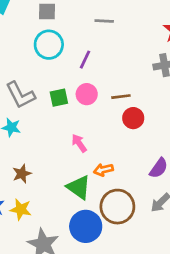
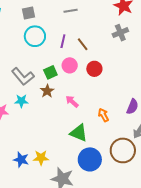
brown line: (121, 97) -> (83, 44), moved, turned 72
red circle: (133, 118) -> (94, 69), moved
orange arrow: (103, 170) -> (103, 115), moved, turned 88
brown star: (22, 174) -> (47, 91), moved
brown circle: (117, 207) -> (123, 150), moved

